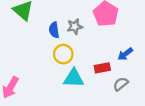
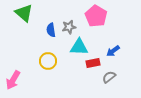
yellow circle: (63, 54) -> (48, 61), moved
cyan triangle: (74, 78) -> (79, 47), moved

